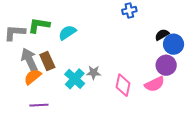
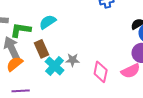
green L-shape: (39, 25) -> (21, 30), moved
brown rectangle: (47, 61) -> (42, 49), moved

